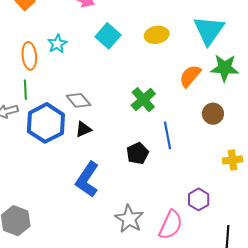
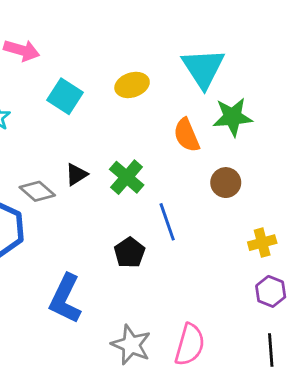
orange semicircle: (190, 76) -> (187, 135), turned -55
black triangle: (83, 129) -> (76, 174), moved
purple hexagon: (199, 199) -> (271, 291), moved

